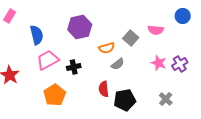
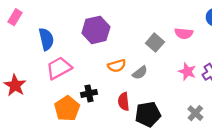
orange semicircle: (107, 48) -> (117, 66), moved
black cross: (74, 67) -> (89, 93), moved

